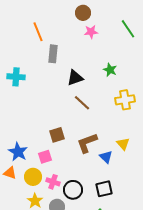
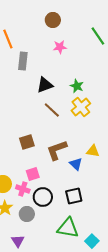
pink star: (91, 32) -> (60, 47), moved
green star: (110, 70) -> (77, 86), moved
yellow cross: (125, 100) -> (81, 107), moved, turned -30
yellow triangle: (123, 144) -> (93, 151), turned -40
pink square: (45, 157) -> (33, 174), moved

